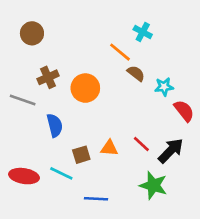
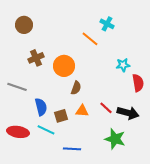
brown semicircle: (136, 73) -> (76, 88), moved, turned 72
gray line: (23, 100) -> (17, 87), moved
red semicircle: (184, 111) -> (138, 83), turned 30
blue semicircle: (55, 125) -> (41, 107), moved
black arrow: (171, 151) -> (128, 113), turned 60

